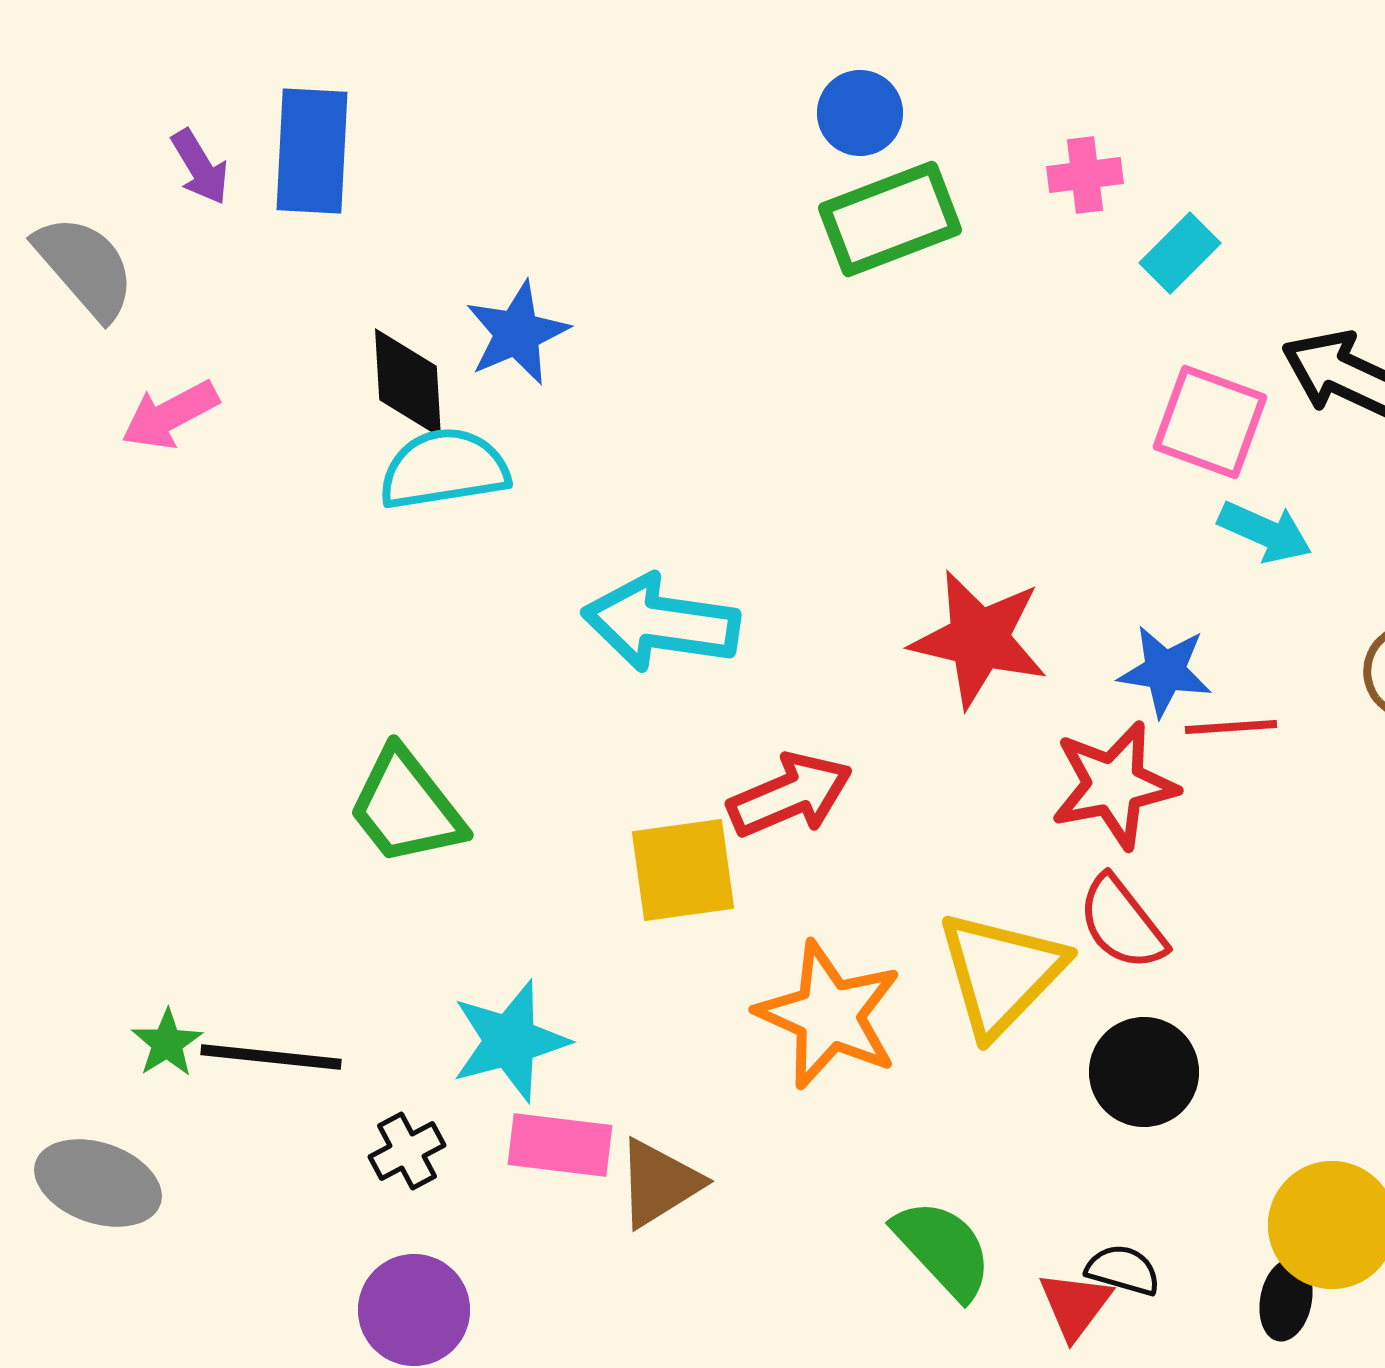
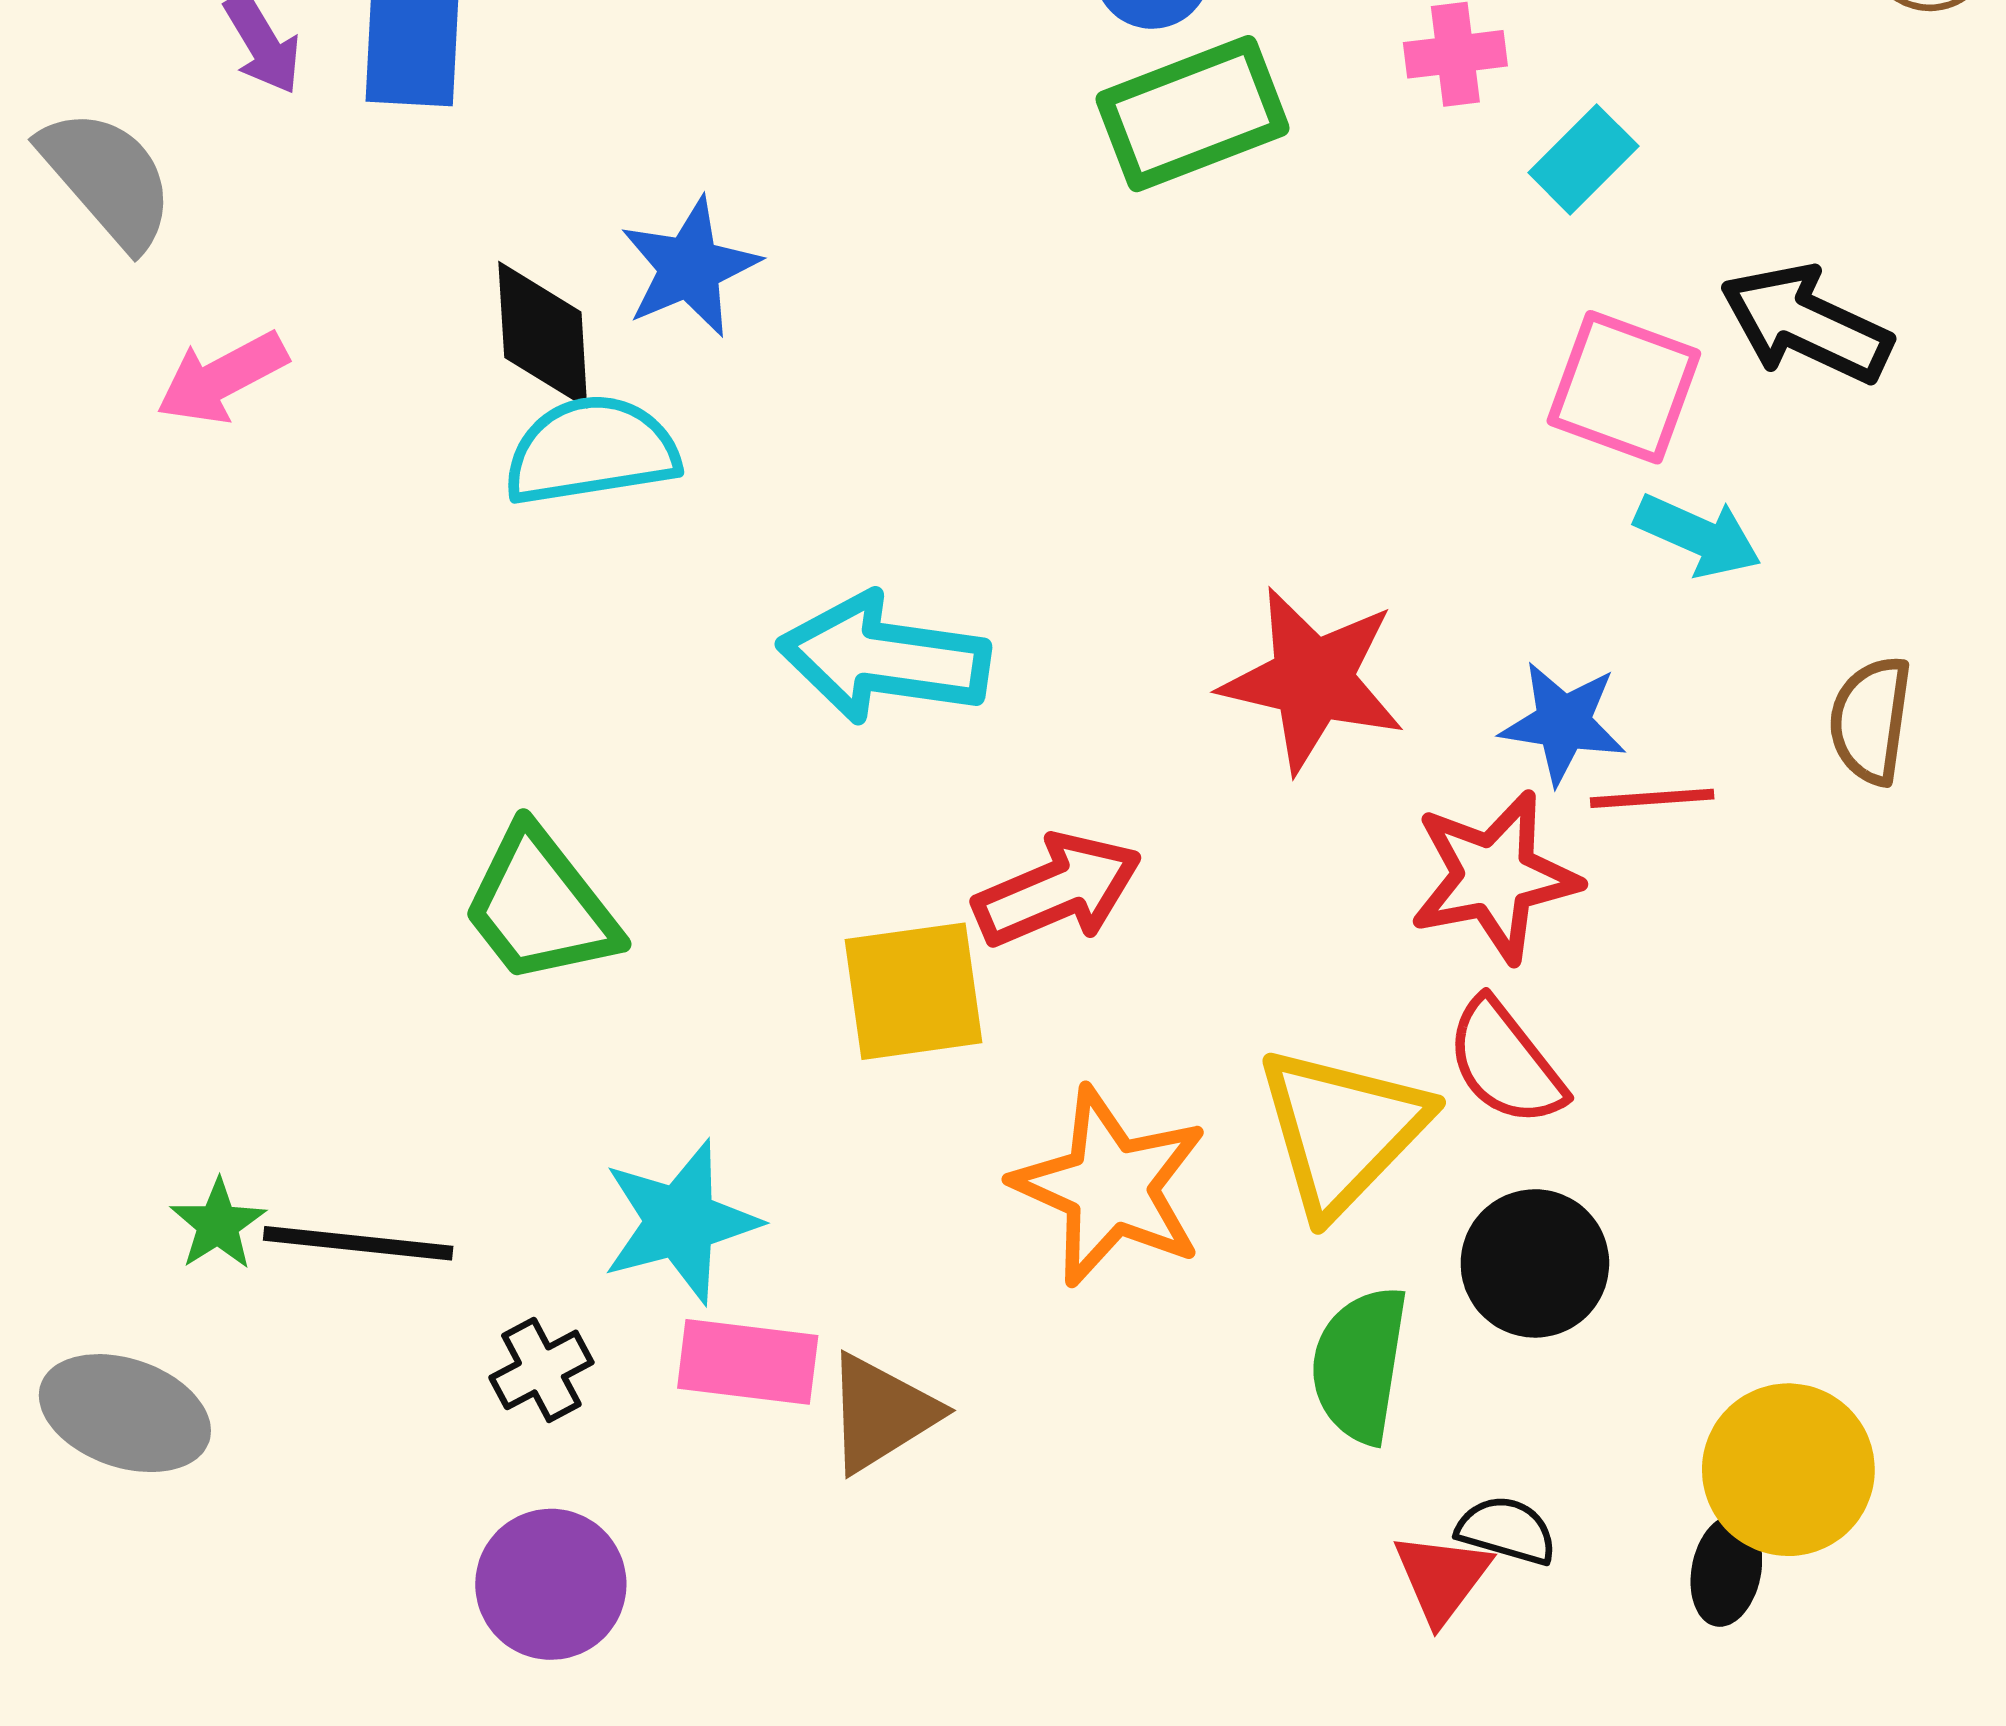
green semicircle: (943, 1249) -> (1360, 1365), moved, turned -128

